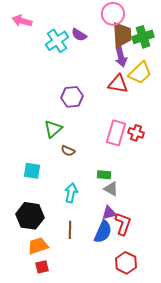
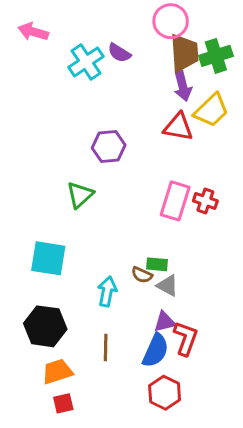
brown semicircle: (68, 151) -> (142, 275), moved
cyan square: (32, 171) -> (48, 258), size x1.4
red hexagon: (126, 263) -> (165, 393), moved

